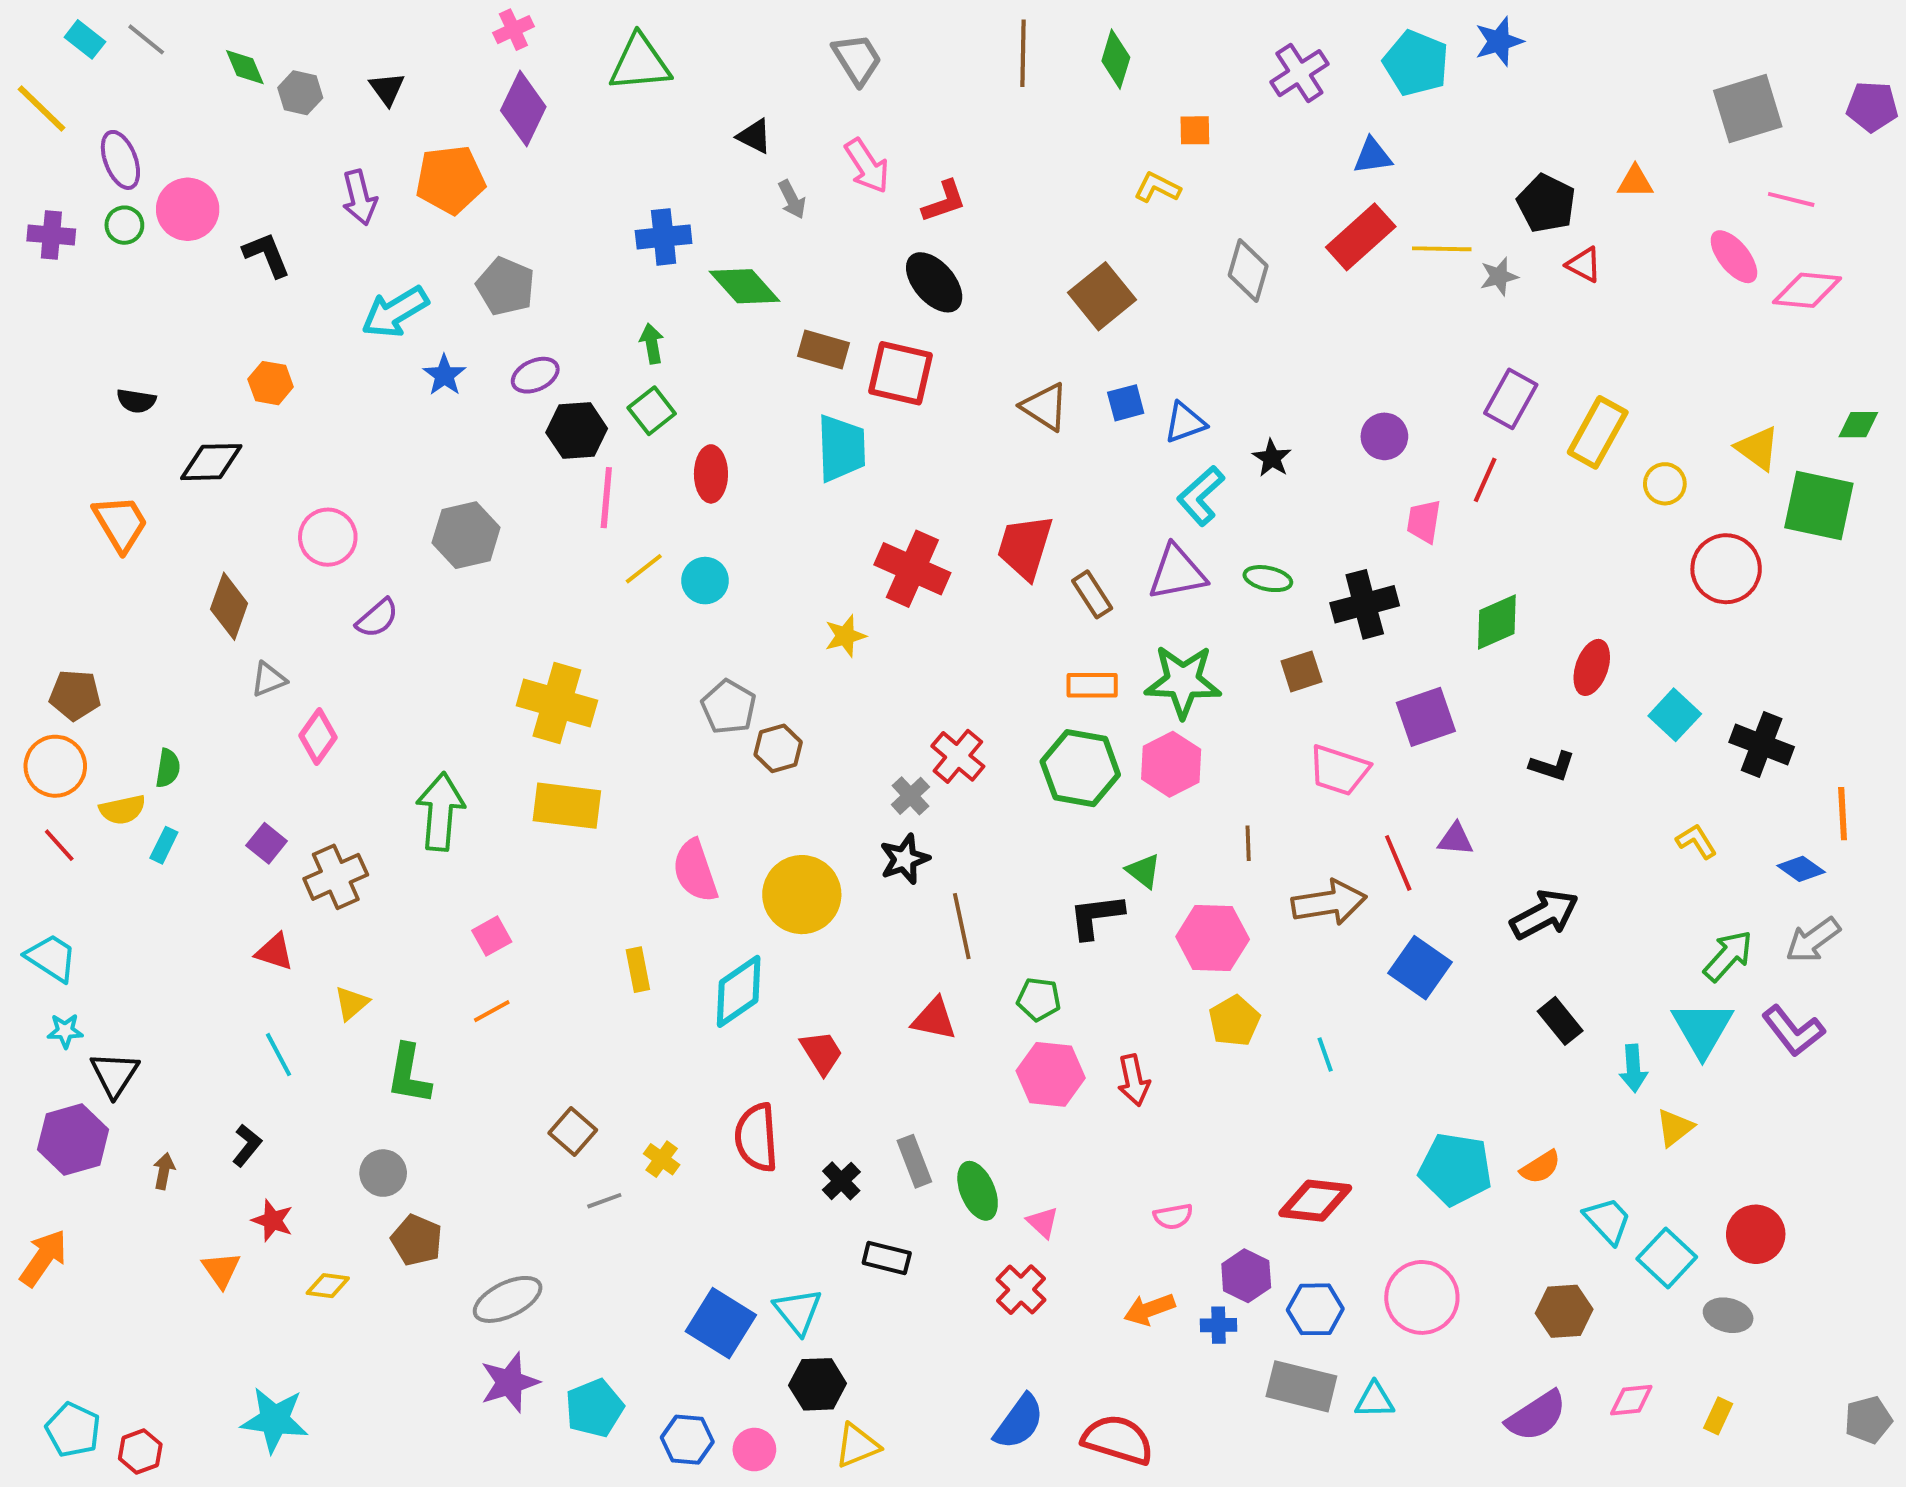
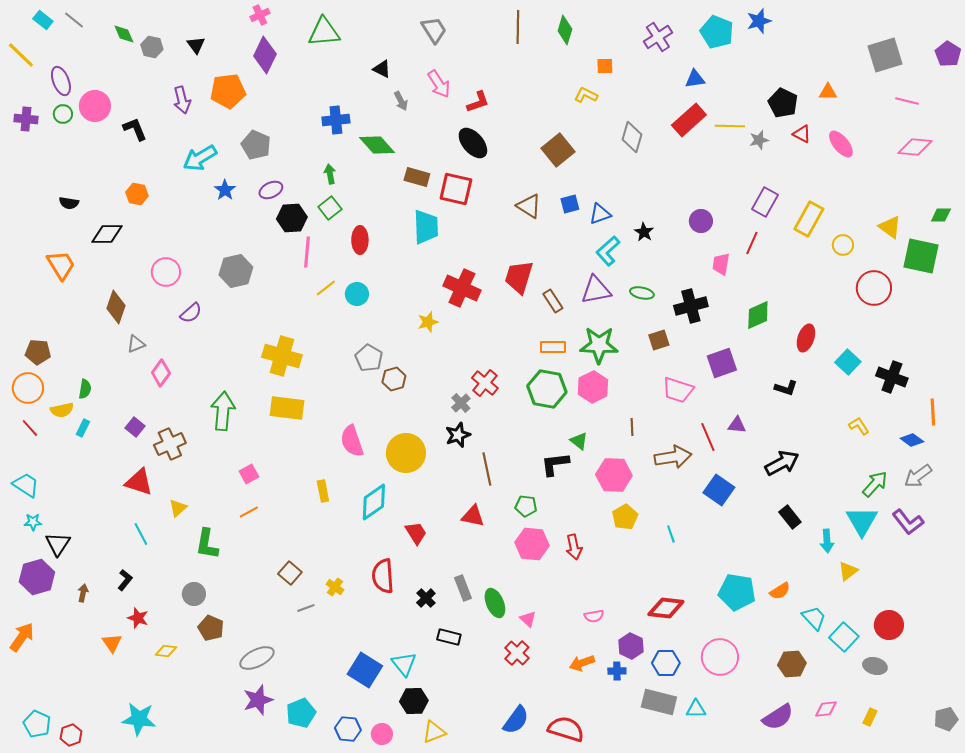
purple pentagon: (1872, 107) -> (948, 54), turned 30
pink ellipse: (1734, 257) -> (841, 144), moved
red triangle: (275, 952) -> (139, 482), size x1.4

